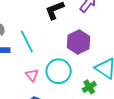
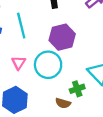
purple hexagon: (79, 42) -> (62, 37), moved

